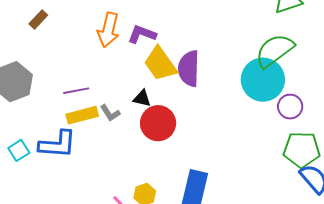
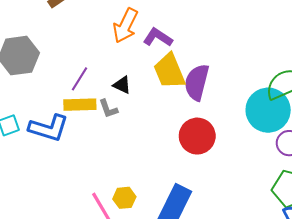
purple line: (76, 91) -> (80, 79), turned -60
black triangle: (142, 98) -> (122, 85), moved
red circle: (158, 123) -> (197, 136), moved

